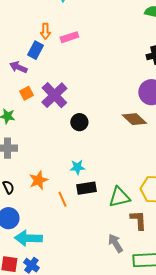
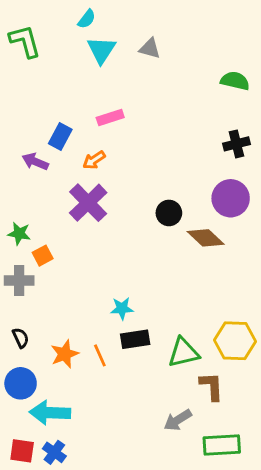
orange arrow: (45, 31) -> (94, 160), moved, turned 56
orange square: (26, 93) -> (43, 256), moved
black circle: (79, 122) -> (169, 213), moved
orange star: (38, 180) -> (65, 354), moved
gray arrow: (115, 243) -> (178, 420), turned -90

